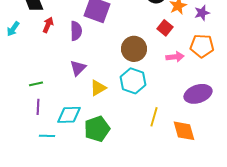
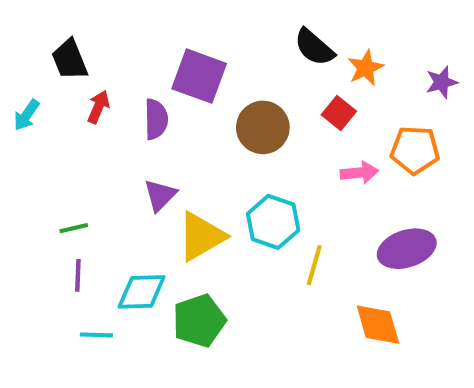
purple star: (202, 13) -> (442, 82), moved
brown circle: (134, 49) -> (263, 127), moved
yellow triangle: (98, 88) -> (201, 236), size x1.5
yellow line: (154, 117) -> (314, 265), moved

